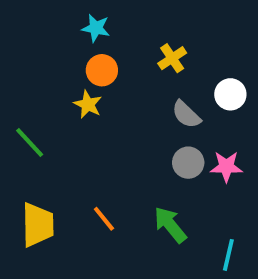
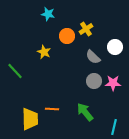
orange circle: (102, 70) -> (67, 36), moved
orange line: (104, 219) -> (52, 109), turned -48
yellow trapezoid: (38, 225) -> (30, 119), moved

